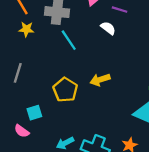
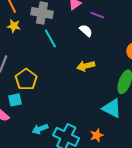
yellow arrow: (100, 80) -> (86, 66), moved
yellow pentagon: (65, 90) -> (26, 79), moved

